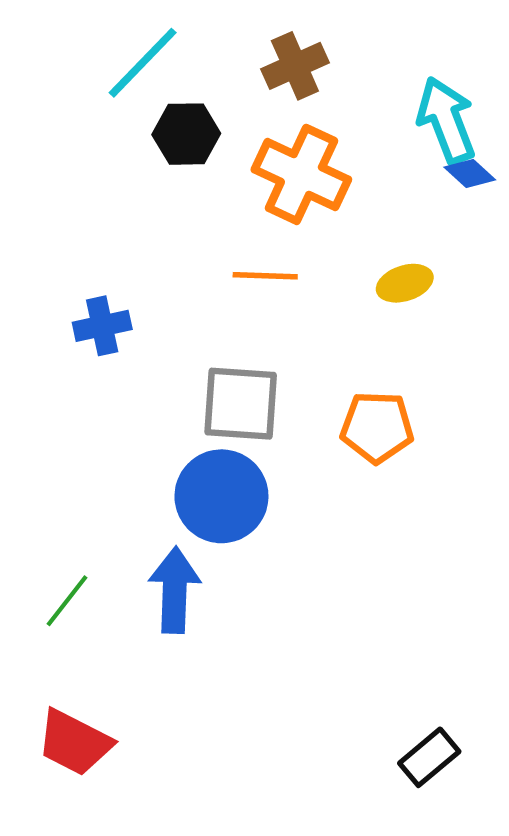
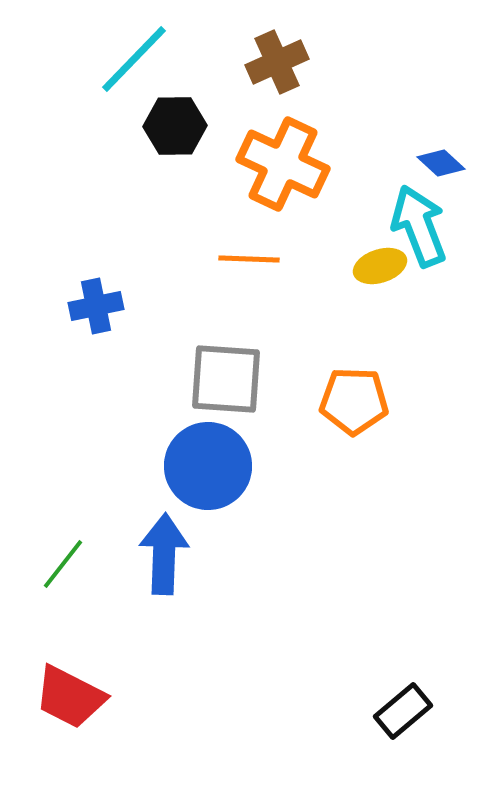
cyan arrow: (446, 120) -> (419, 226), moved

